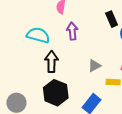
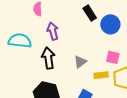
black arrow: (52, 62) -> (48, 58), moved

